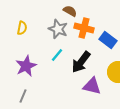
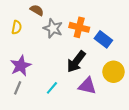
brown semicircle: (70, 11) -> (37, 10), moved
cyan line: (57, 55) -> (52, 88), moved
gray line: (23, 96) -> (18, 88), moved

